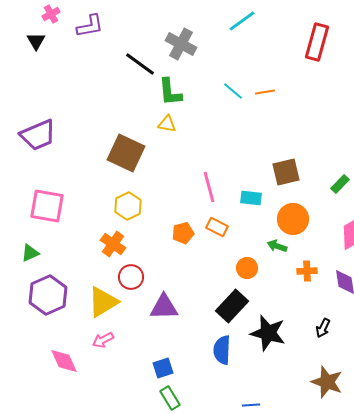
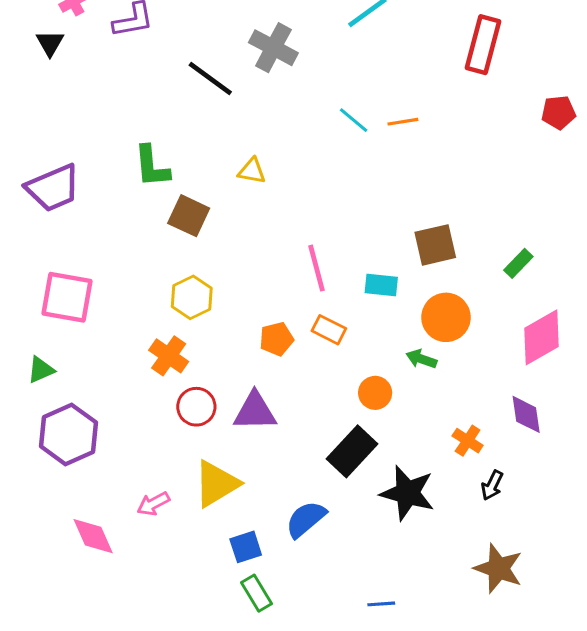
green L-shape: (170, 92) -> (152, 166), moved
brown square: (126, 153) -> (189, 216), size x0.7
orange cross: (307, 271) -> (468, 441), moved, turned 36
yellow triangle: (103, 302) -> (216, 484), moved
purple triangle: (164, 307) -> (255, 411), moved
blue semicircle: (222, 350) -> (306, 519), moved, turned 48

